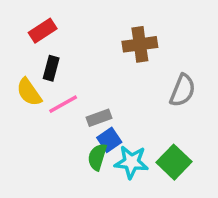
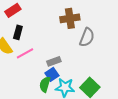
gray semicircle: (183, 90) -> (87, 37), moved
gray rectangle: (99, 118) -> (54, 61), moved

